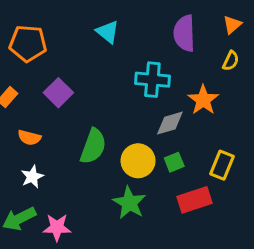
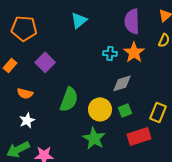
cyan triangle: (108, 32) -> (79, 20), turned 42
cyan cross: (152, 80) -> (110, 53), size x0.6
orange star: (203, 100) -> (134, 52), moved

